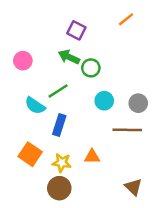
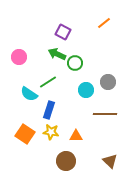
gray circle: (138, 103) -> (108, 82), moved
yellow star: (62, 163) -> (51, 132), moved
brown circle: (59, 188) -> (66, 161), moved

